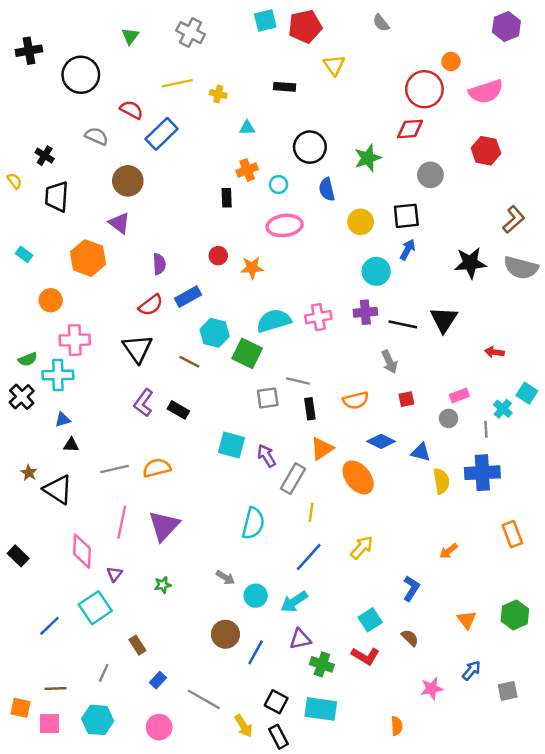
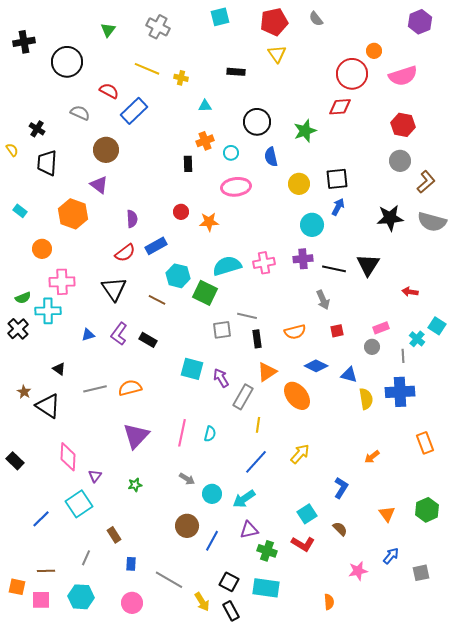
red pentagon: (305, 27) -> (274, 22), moved
yellow line: (177, 83) -> (147, 69), turned 35
gray circle: (430, 175) -> (400, 161), moved
blue triangle: (63, 420) -> (88, 335), moved
black triangle: (71, 445) -> (59, 369), turned 32
pink line: (122, 522) -> (182, 433), moved
cyan semicircle: (253, 523) -> (210, 434), size x0.6
blue rectangle: (158, 680) -> (131, 564), turned -40

